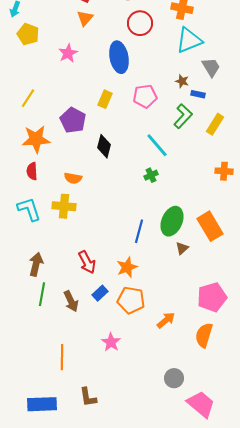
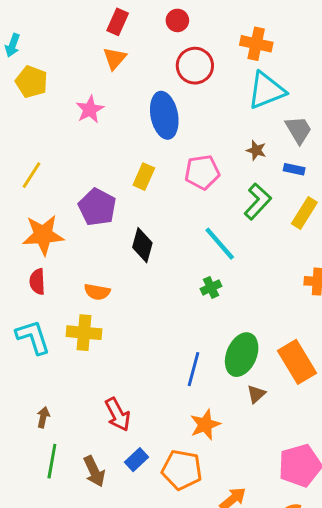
blue rectangle: (198, 94) -> (294, 169), moved
brown arrow: (36, 264) -> (43, 417), size x0.6
orange star: (127, 267) -> (205, 425), moved

